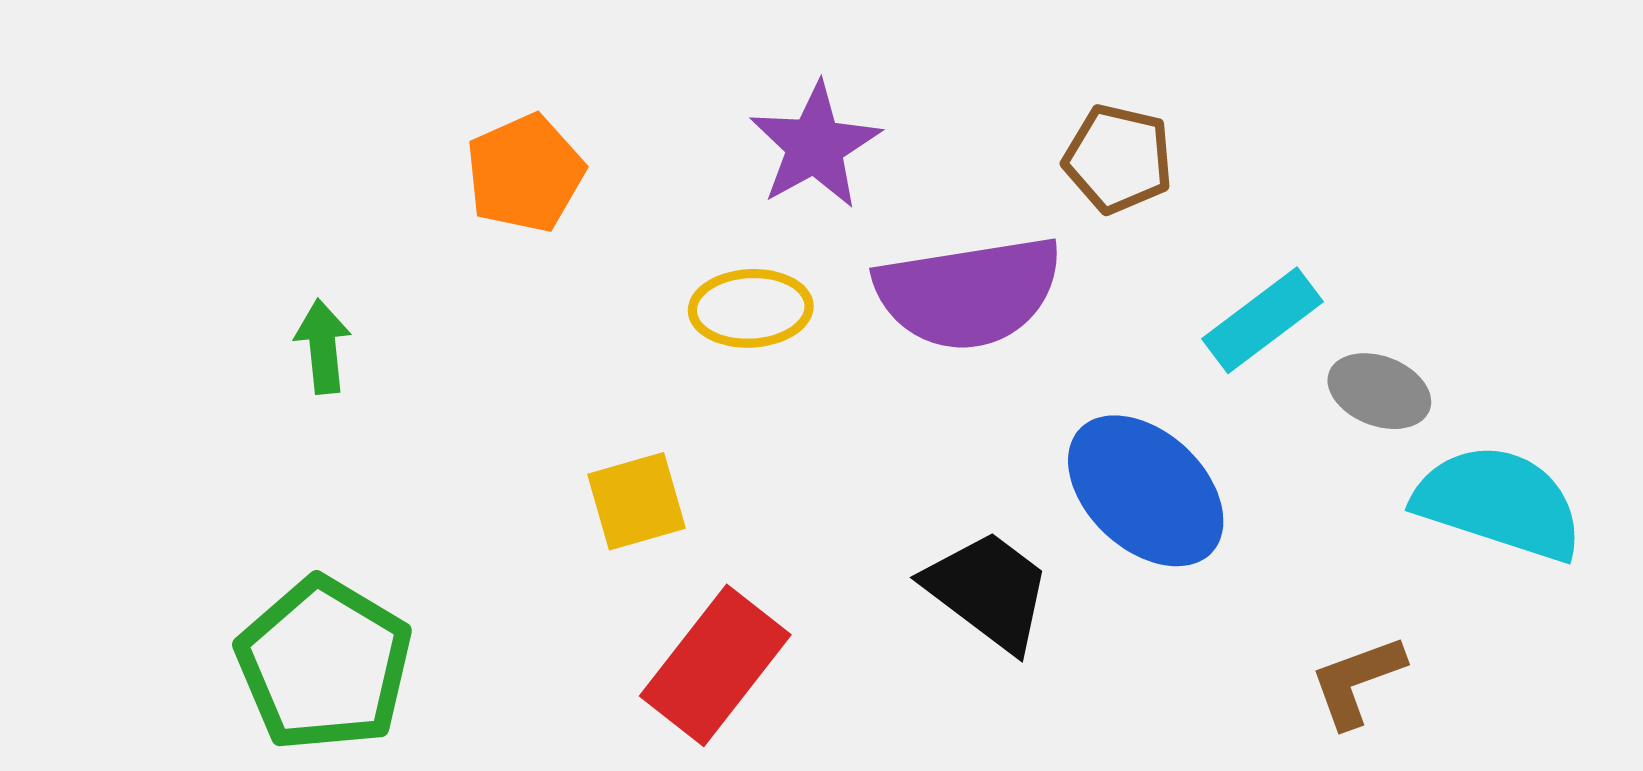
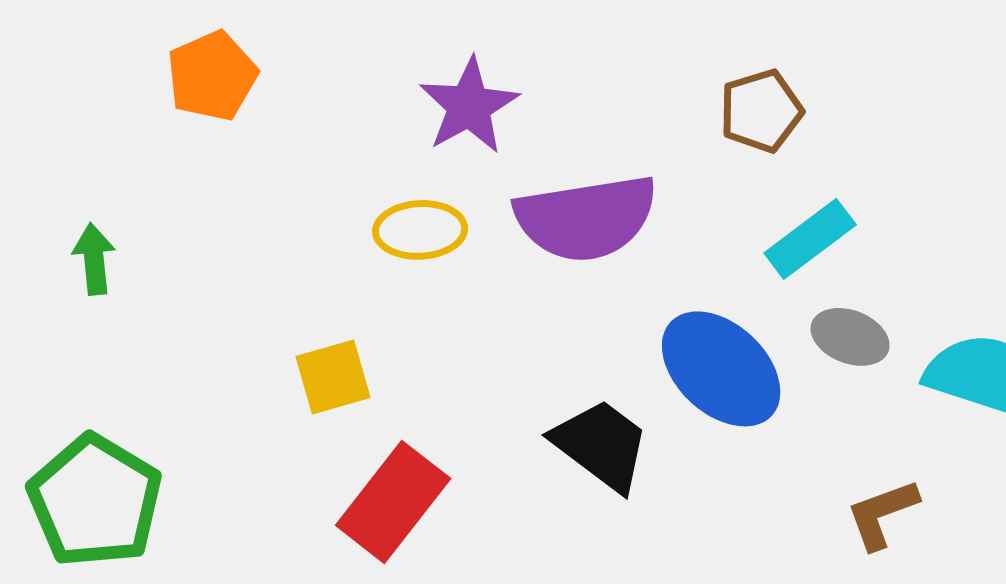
brown pentagon: (1118, 159) -> (761, 111), moved, turned -30
orange pentagon: (525, 173) -> (212, 76), moved
gray ellipse: (1379, 391) -> (850, 337), moved

